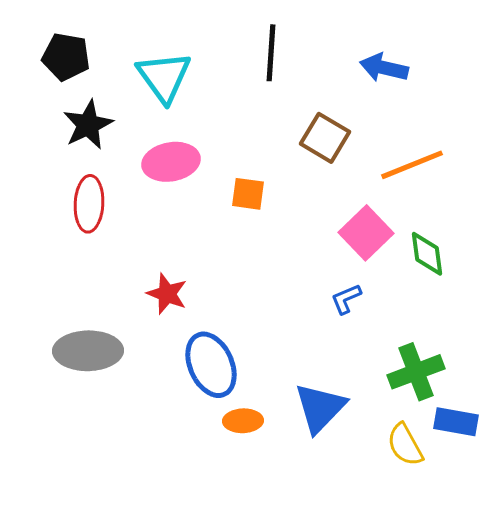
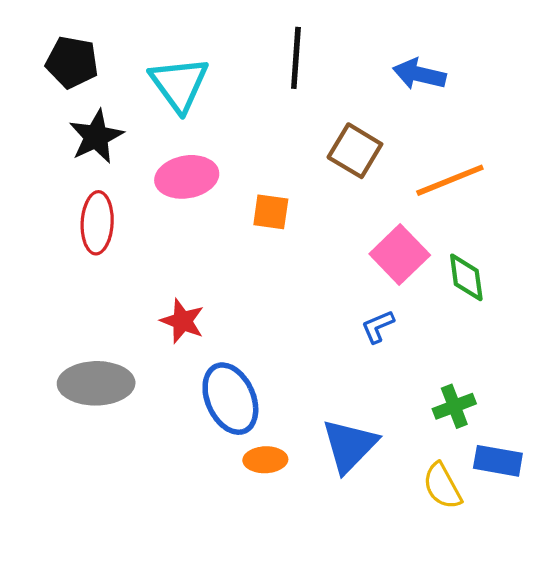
green cross: (416, 372) -> (454, 406), size x0.7

